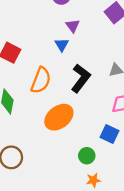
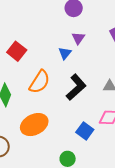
orange ellipse: (59, 117) -> (34, 125), moved
blue square: (109, 134) -> (85, 131), moved

